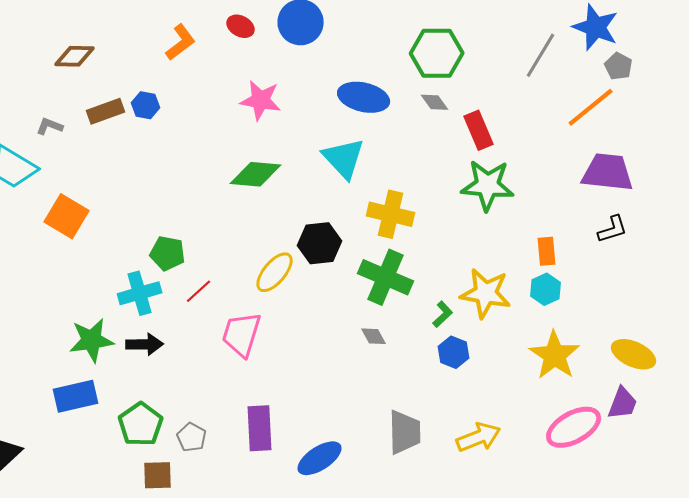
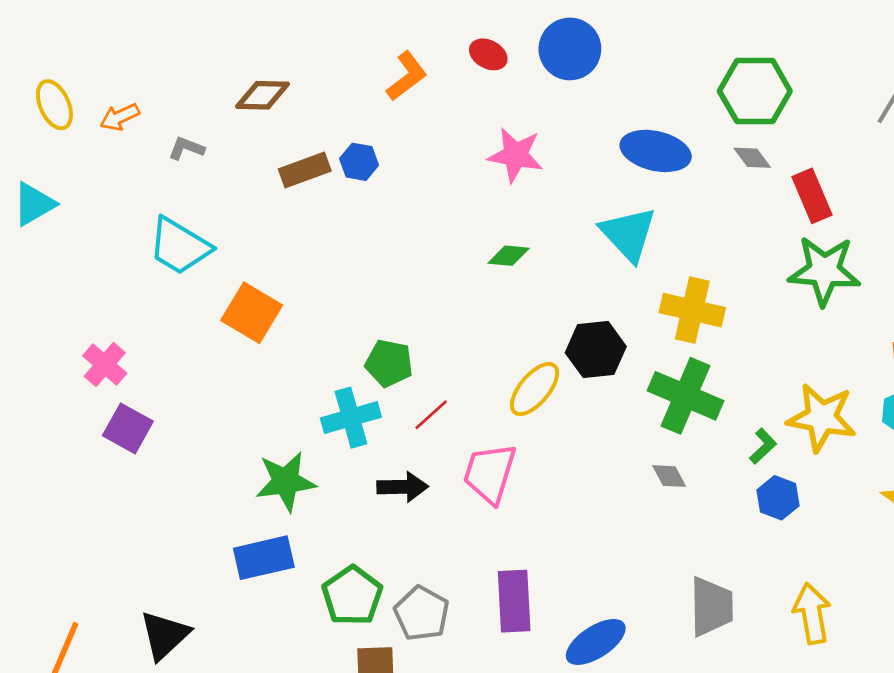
gray L-shape: (50, 126) -> (186, 148), moved
green diamond: (256, 174) -> (509, 256), size x0.6
black arrow: (145, 344) -> (403, 487), moved
gray pentagon: (192, 437) -> (422, 613), size x1.4
yellow arrow: (479, 437) -> (812, 613), turned -78

